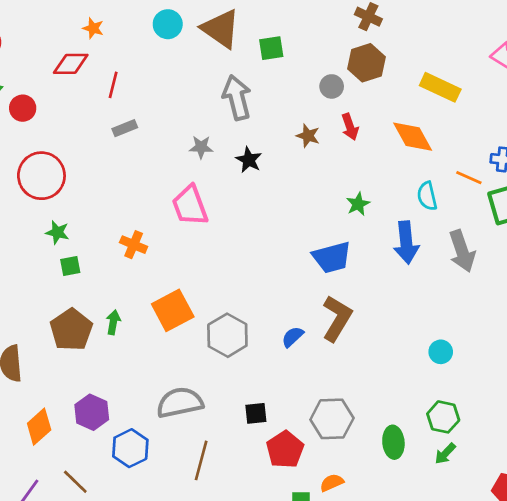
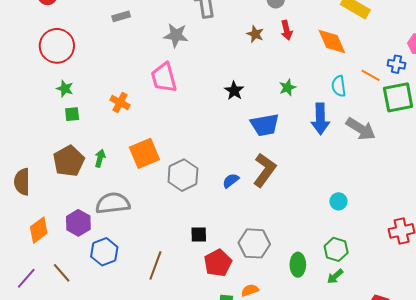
gray star: (201, 147) -> (176, 35), size x1.4
black star: (249, 160) -> (234, 91), moved
gray arrow: (462, 251) -> (361, 129), turned -44
gray semicircle: (180, 403) -> (113, 203), moved

